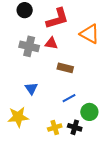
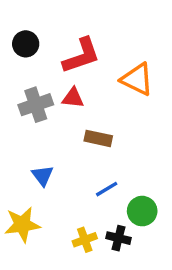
gray cross: (29, 46) -> (36, 105), turned -30

